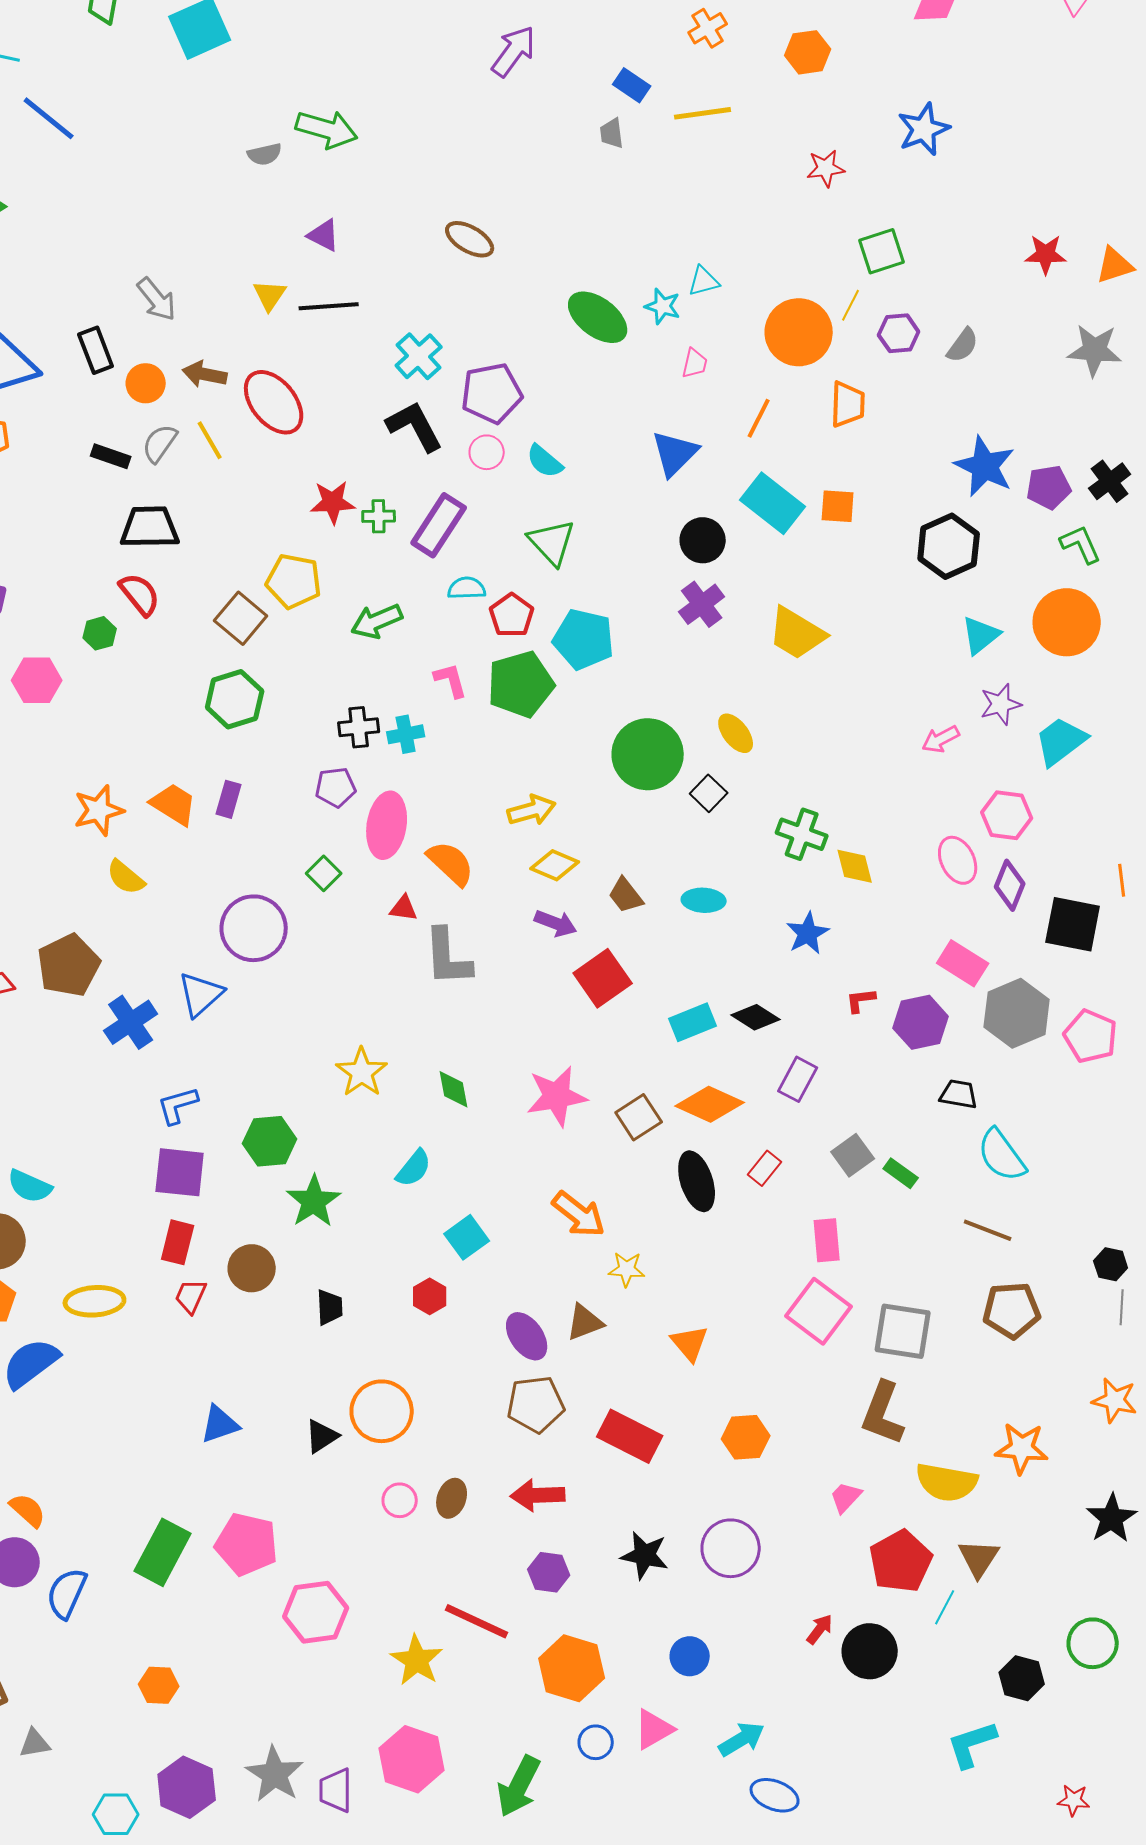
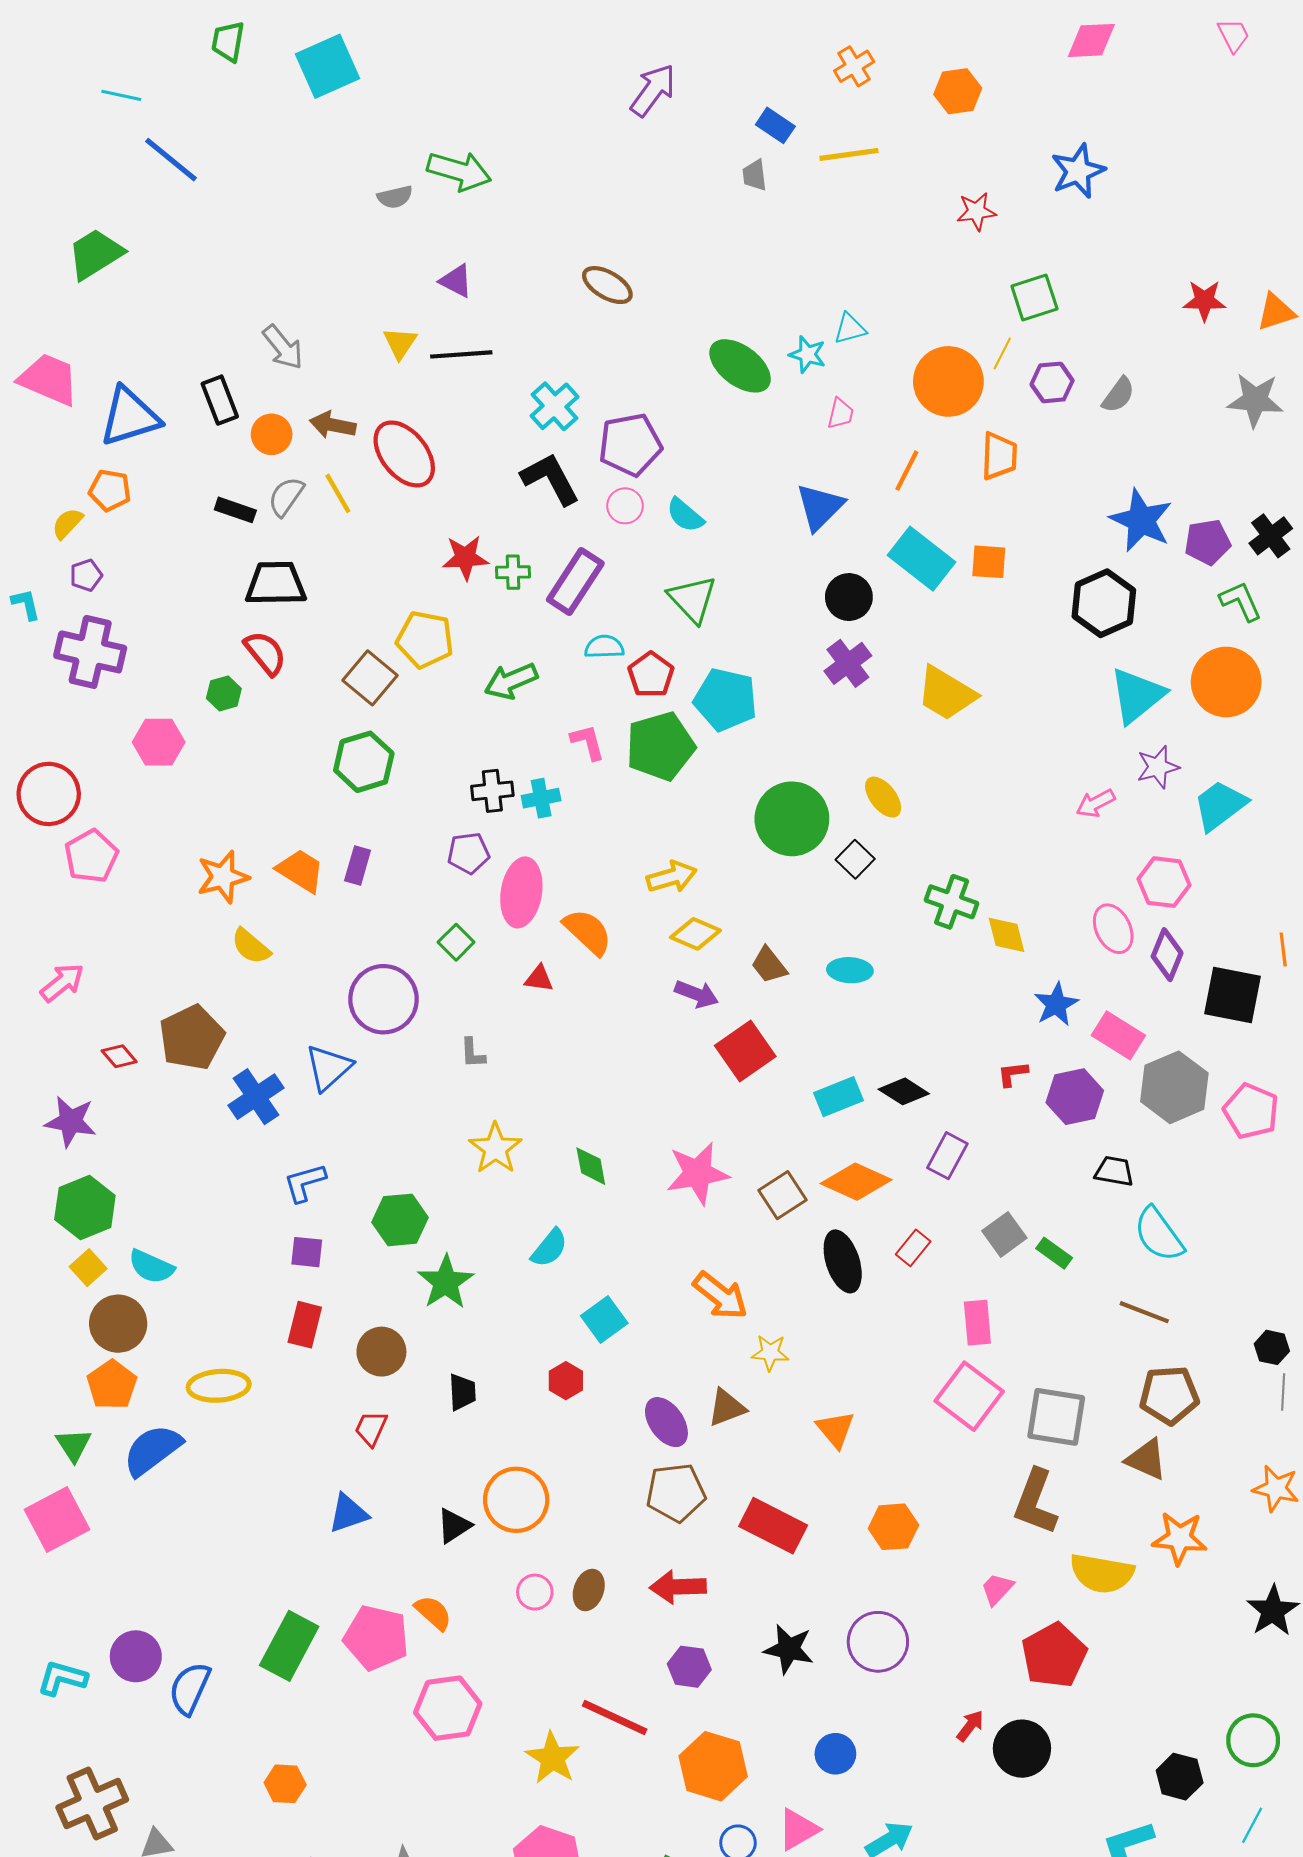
cyan triangle: (981, 635) -> (1137, 695), size x1.4
blue star: (808, 933) -> (1056, 1004), moved
gray L-shape: (448, 957) -> (473, 1053), moved, size x0.5
purple square: (180, 1172) -> (307, 1252), size x0.6
red trapezoid: (191, 1296) -> (371, 1428), moved
orange semicircle: (28, 1510) -> (433, 1613), moved
brown triangle: (979, 1558) -> (1146, 1459), moved, turned -39
cyan line: (945, 1607) -> (1252, 1825), moved

